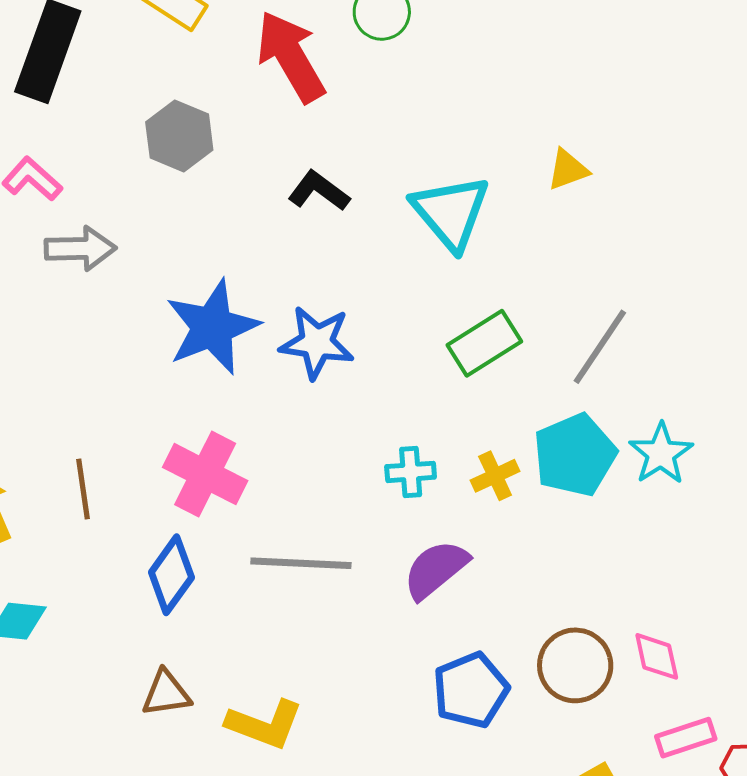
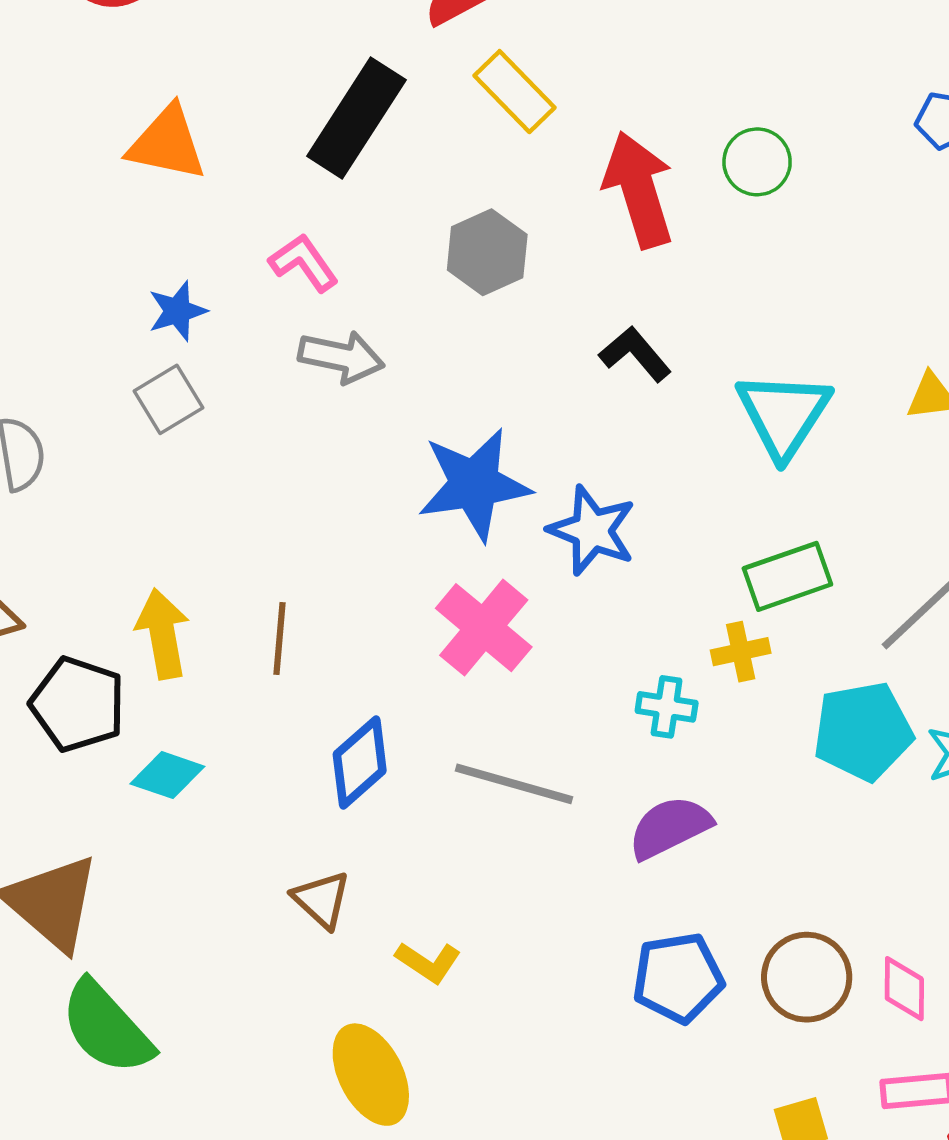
pink cross: (205, 474) -> (484, 628), moved
yellow cross: (495, 476) -> (741, 652), moved
brown triangle: (166, 693) -> (322, 900), turned 38
yellow L-shape: (265, 724) -> (428, 962), size x0.7

